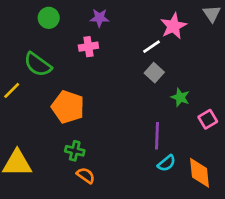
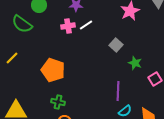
white line: (152, 47) -> (86, 25), moved
green semicircle: (38, 64) -> (22, 24), moved

